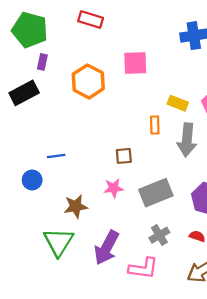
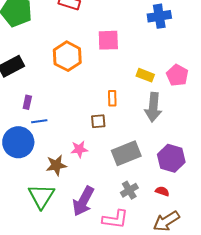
purple rectangle: (42, 62) -> (27, 102), moved
orange rectangle: (155, 125) -> (112, 98), moved
blue circle: (32, 180) -> (18, 142), size x1.8
pink star: (114, 188) -> (79, 149), moved

